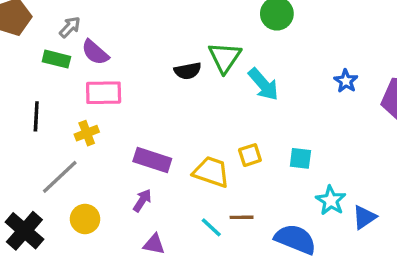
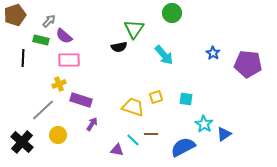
green triangle: (225, 57) -> (134, 29), moved
black line: (36, 116) -> (23, 58), moved
purple rectangle: (152, 160) -> (81, 100), moved
blue semicircle: (295, 239) -> (183, 147), turned -50
purple triangle: (154, 244) -> (117, 150), moved

